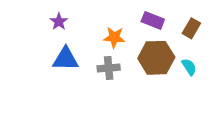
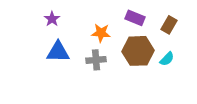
cyan semicircle: (189, 67) -> (167, 59), turned 77

